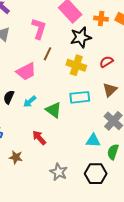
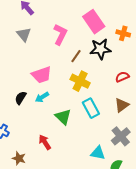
brown line: (47, 54) -> (76, 56), moved
yellow cross: (76, 65) -> (80, 81), moved
cyan rectangle: (80, 97) -> (91, 108), turned 60
cyan arrow: (30, 102) -> (42, 97), moved

